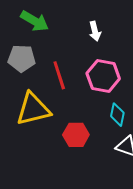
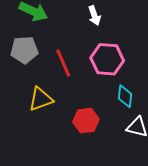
yellow triangle: (33, 109) -> (41, 99), size x0.7

